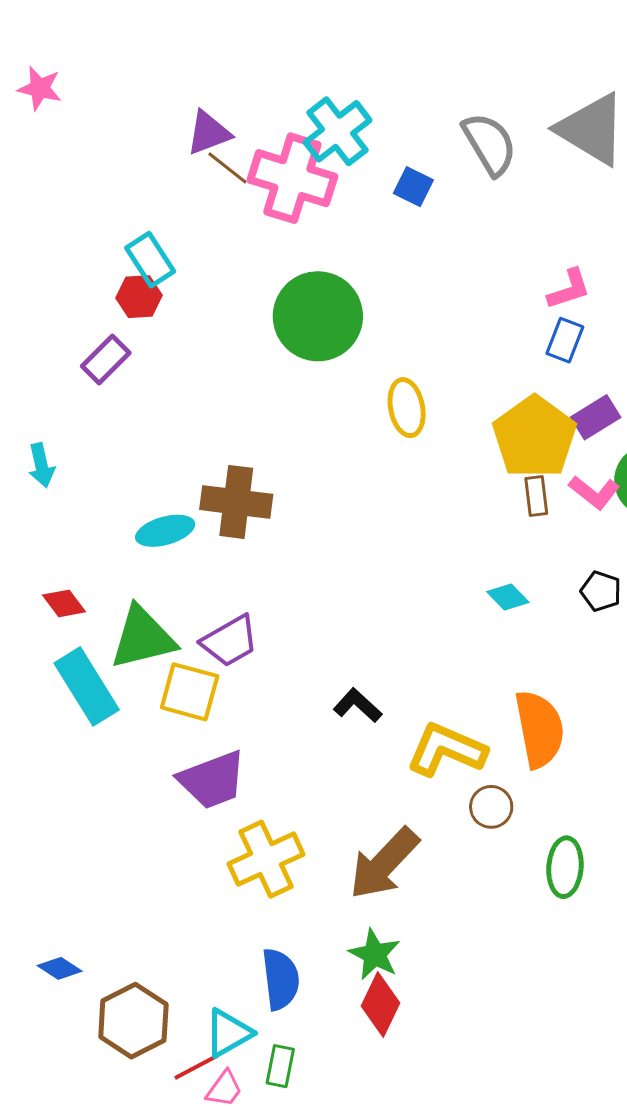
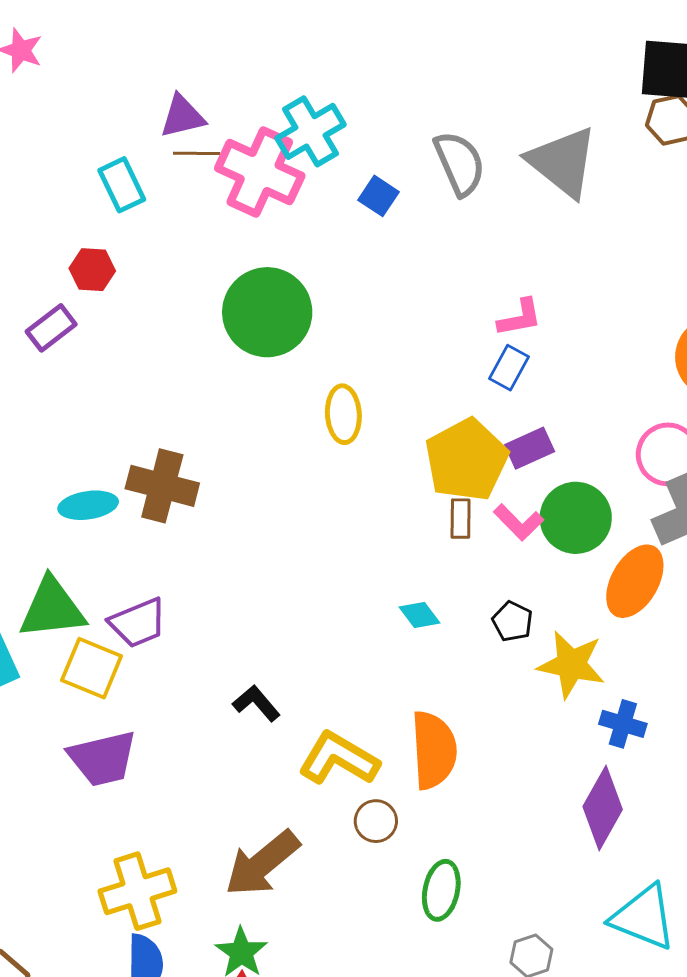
brown line: (227, 168) -> (197, 153), turned -45
cyan rectangle: (150, 260) -> (122, 185), moved
yellow cross: (266, 859) -> (137, 891), moved

